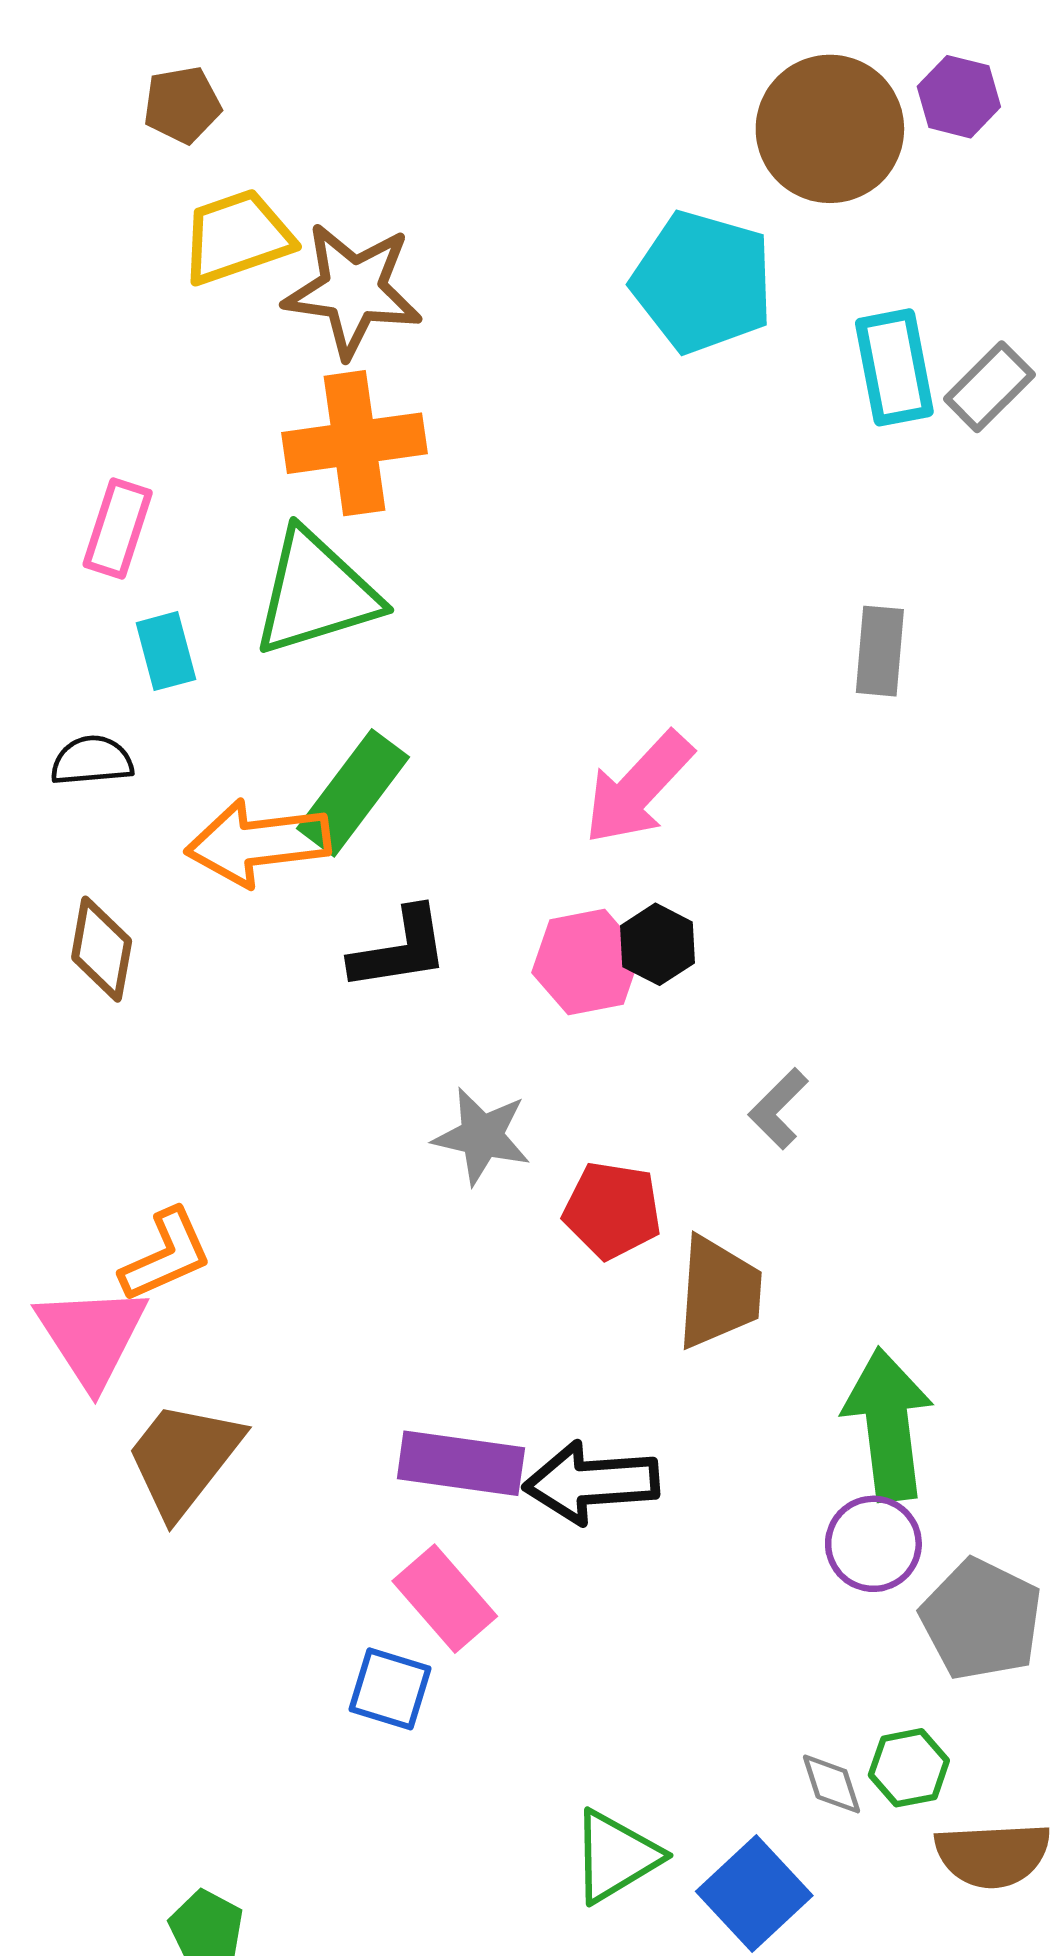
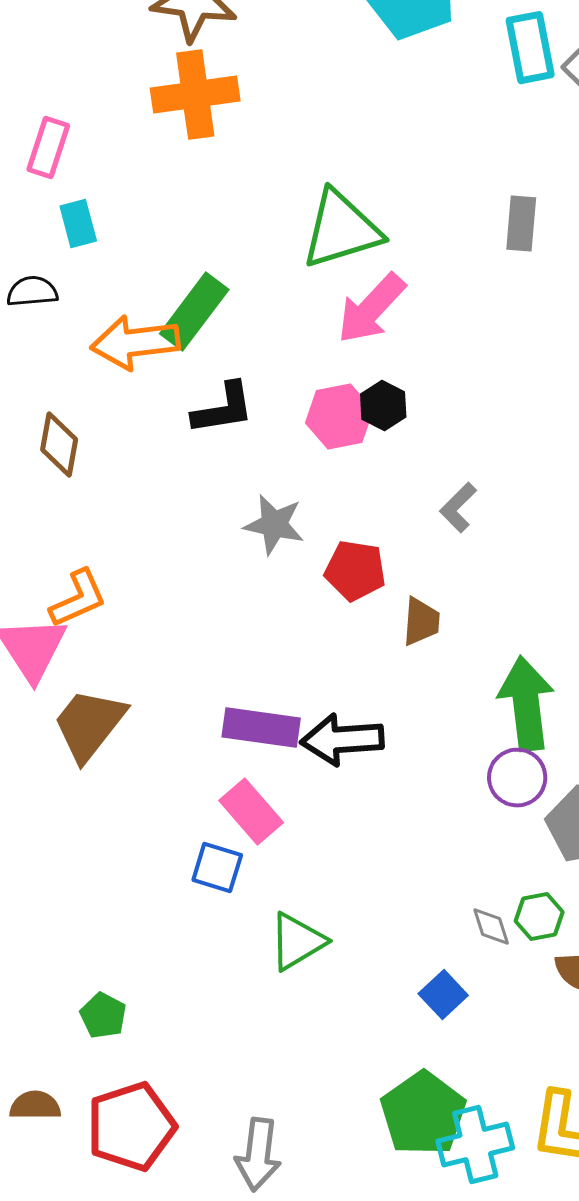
green triangle: (316, 593) -> (341, 230), moved
brown diamond: (102, 949) -> (59, 445), moved
brown trapezoid: (719, 1292) -> (421, 622), size x0.7
green triangle: (616, 1856) -> (297, 942), moved
blue square: (754, 1894) -> (443, 995), size x0.7

